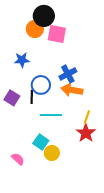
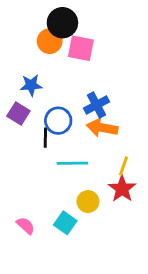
purple square: (12, 98) -> (18, 114), moved
cyan square: (41, 142) -> (65, 223), moved
yellow circle: (52, 153) -> (88, 202), moved

